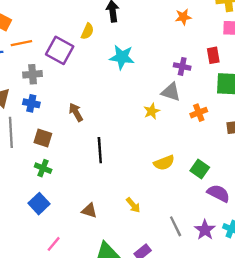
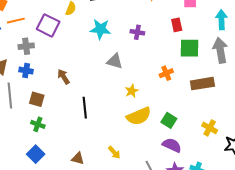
purple cross: (182, 66) -> (137, 32), moved
gray triangle: (171, 92) -> (115, 61), moved
yellow star: (152, 111) -> (132, 91), moved
yellow semicircle: (164, 163) -> (139, 116), size x1.4
purple semicircle: (218, 193) -> (172, 145), moved

